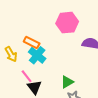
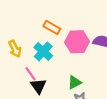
pink hexagon: (67, 23) -> (77, 42), moved
orange rectangle: (32, 43) -> (52, 27), moved

